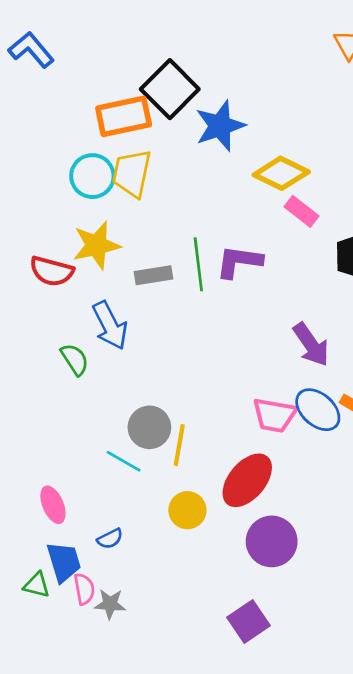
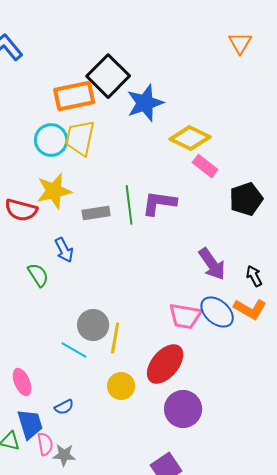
blue arrow: (110, 325) -> (64, 250), size x0.7

